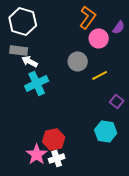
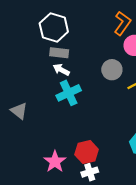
gray rectangle: (19, 50) -> (59, 53), moved
pink star: (37, 154) -> (55, 162), moved

